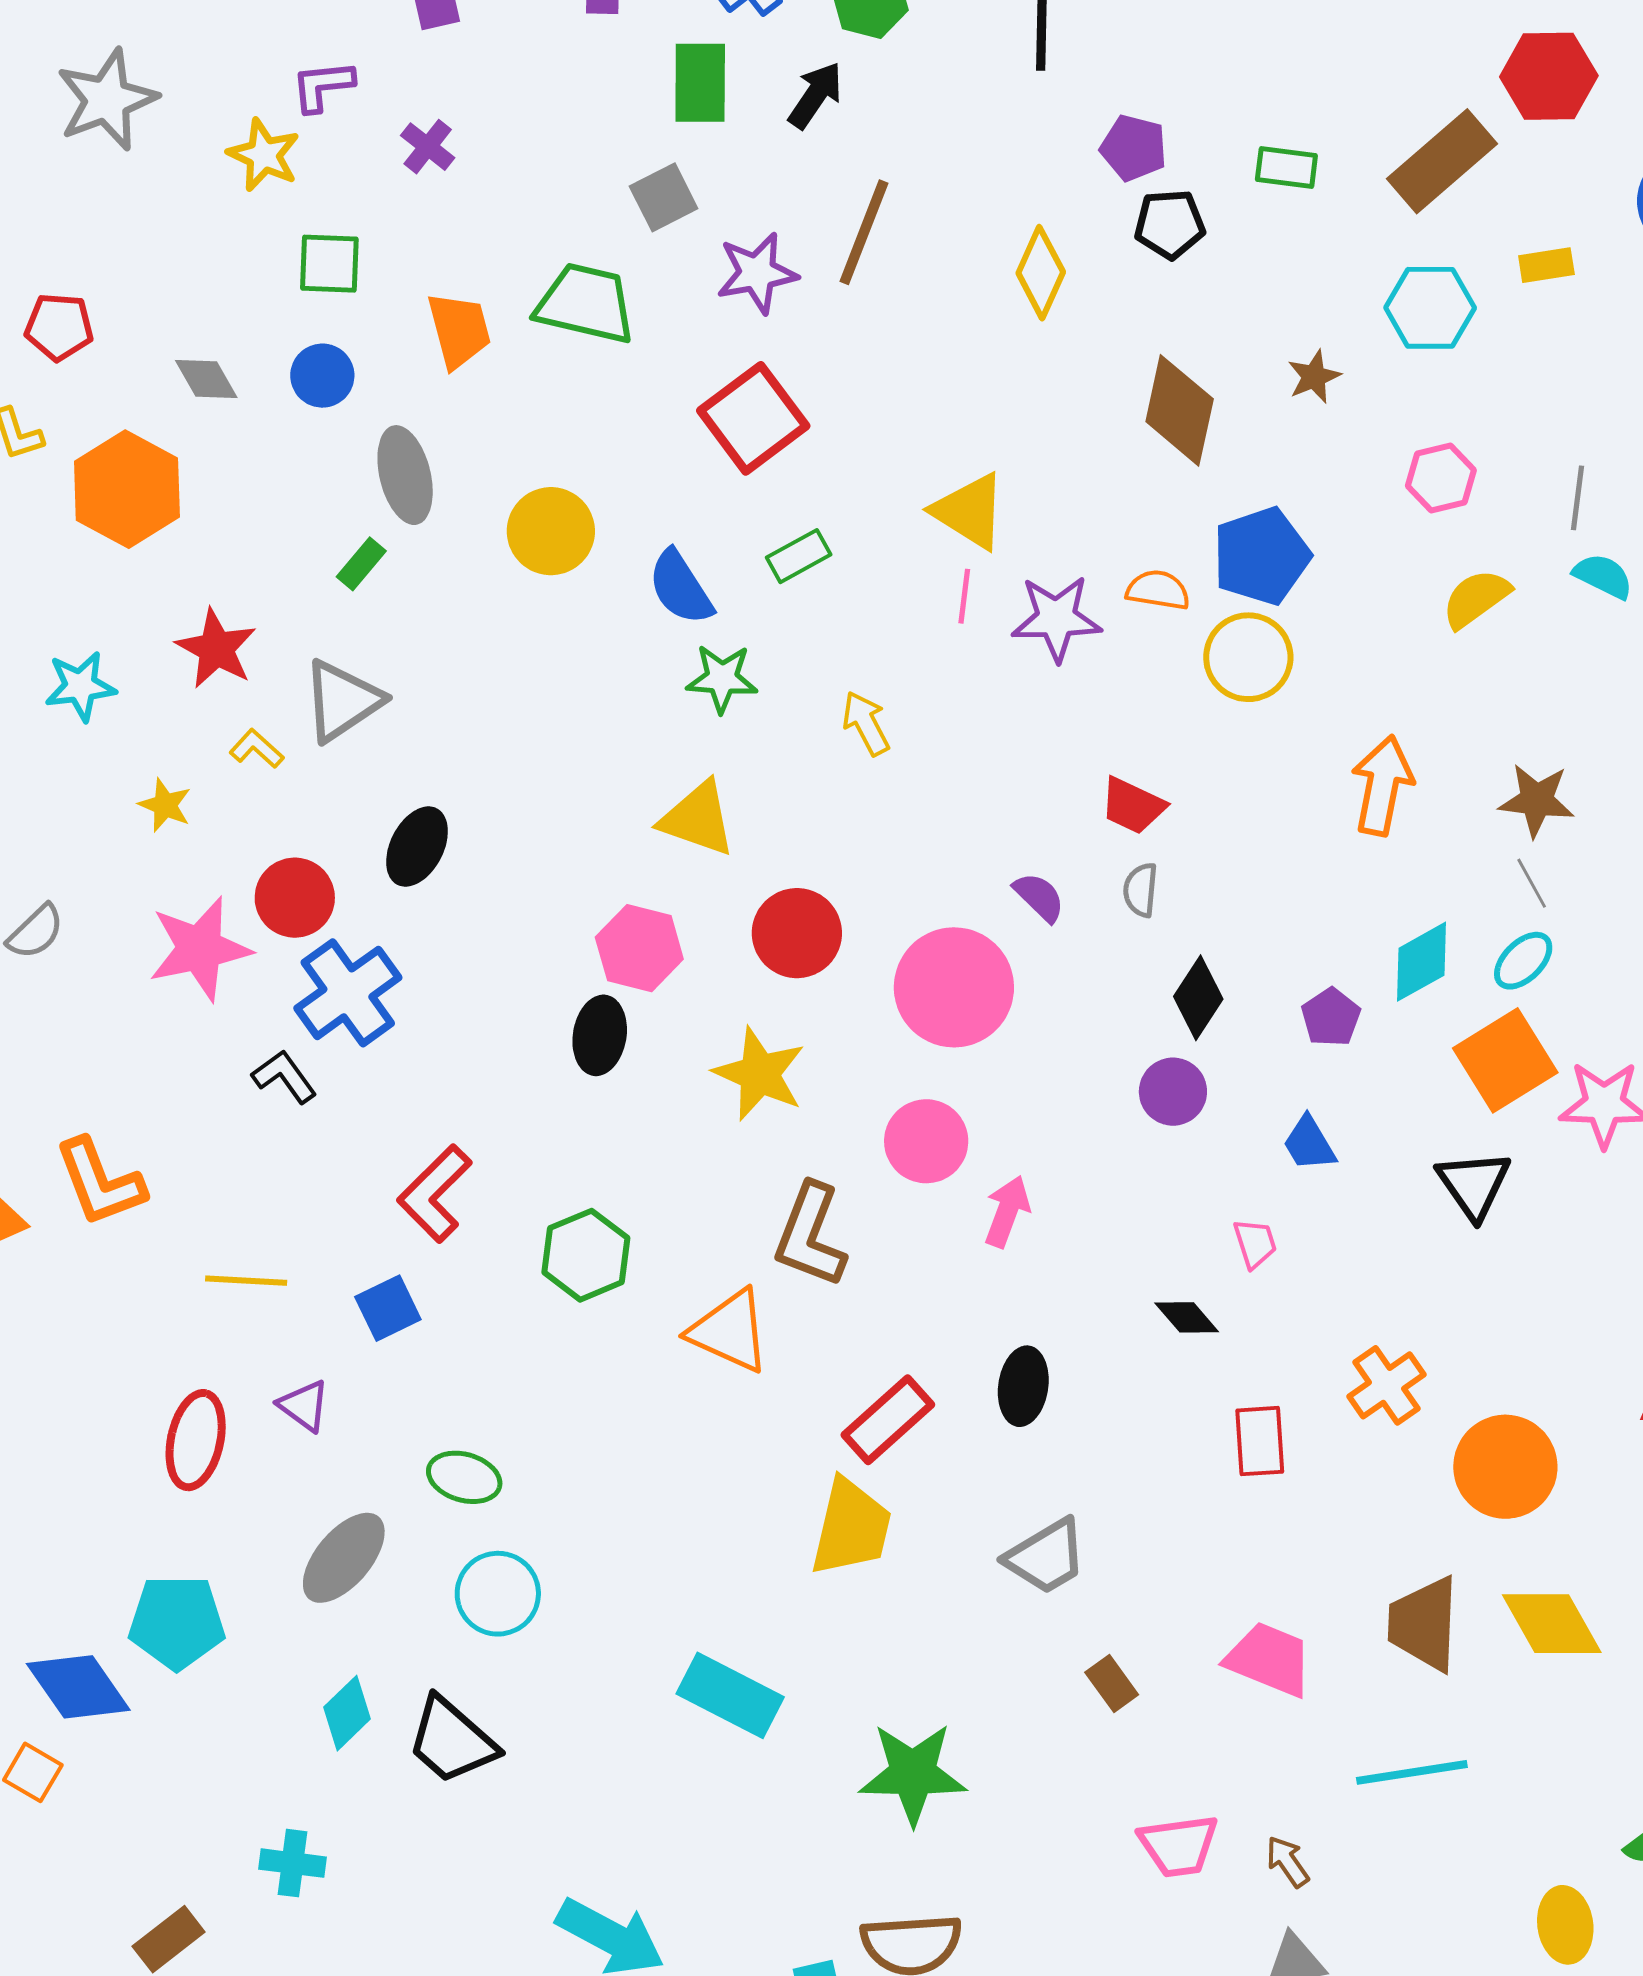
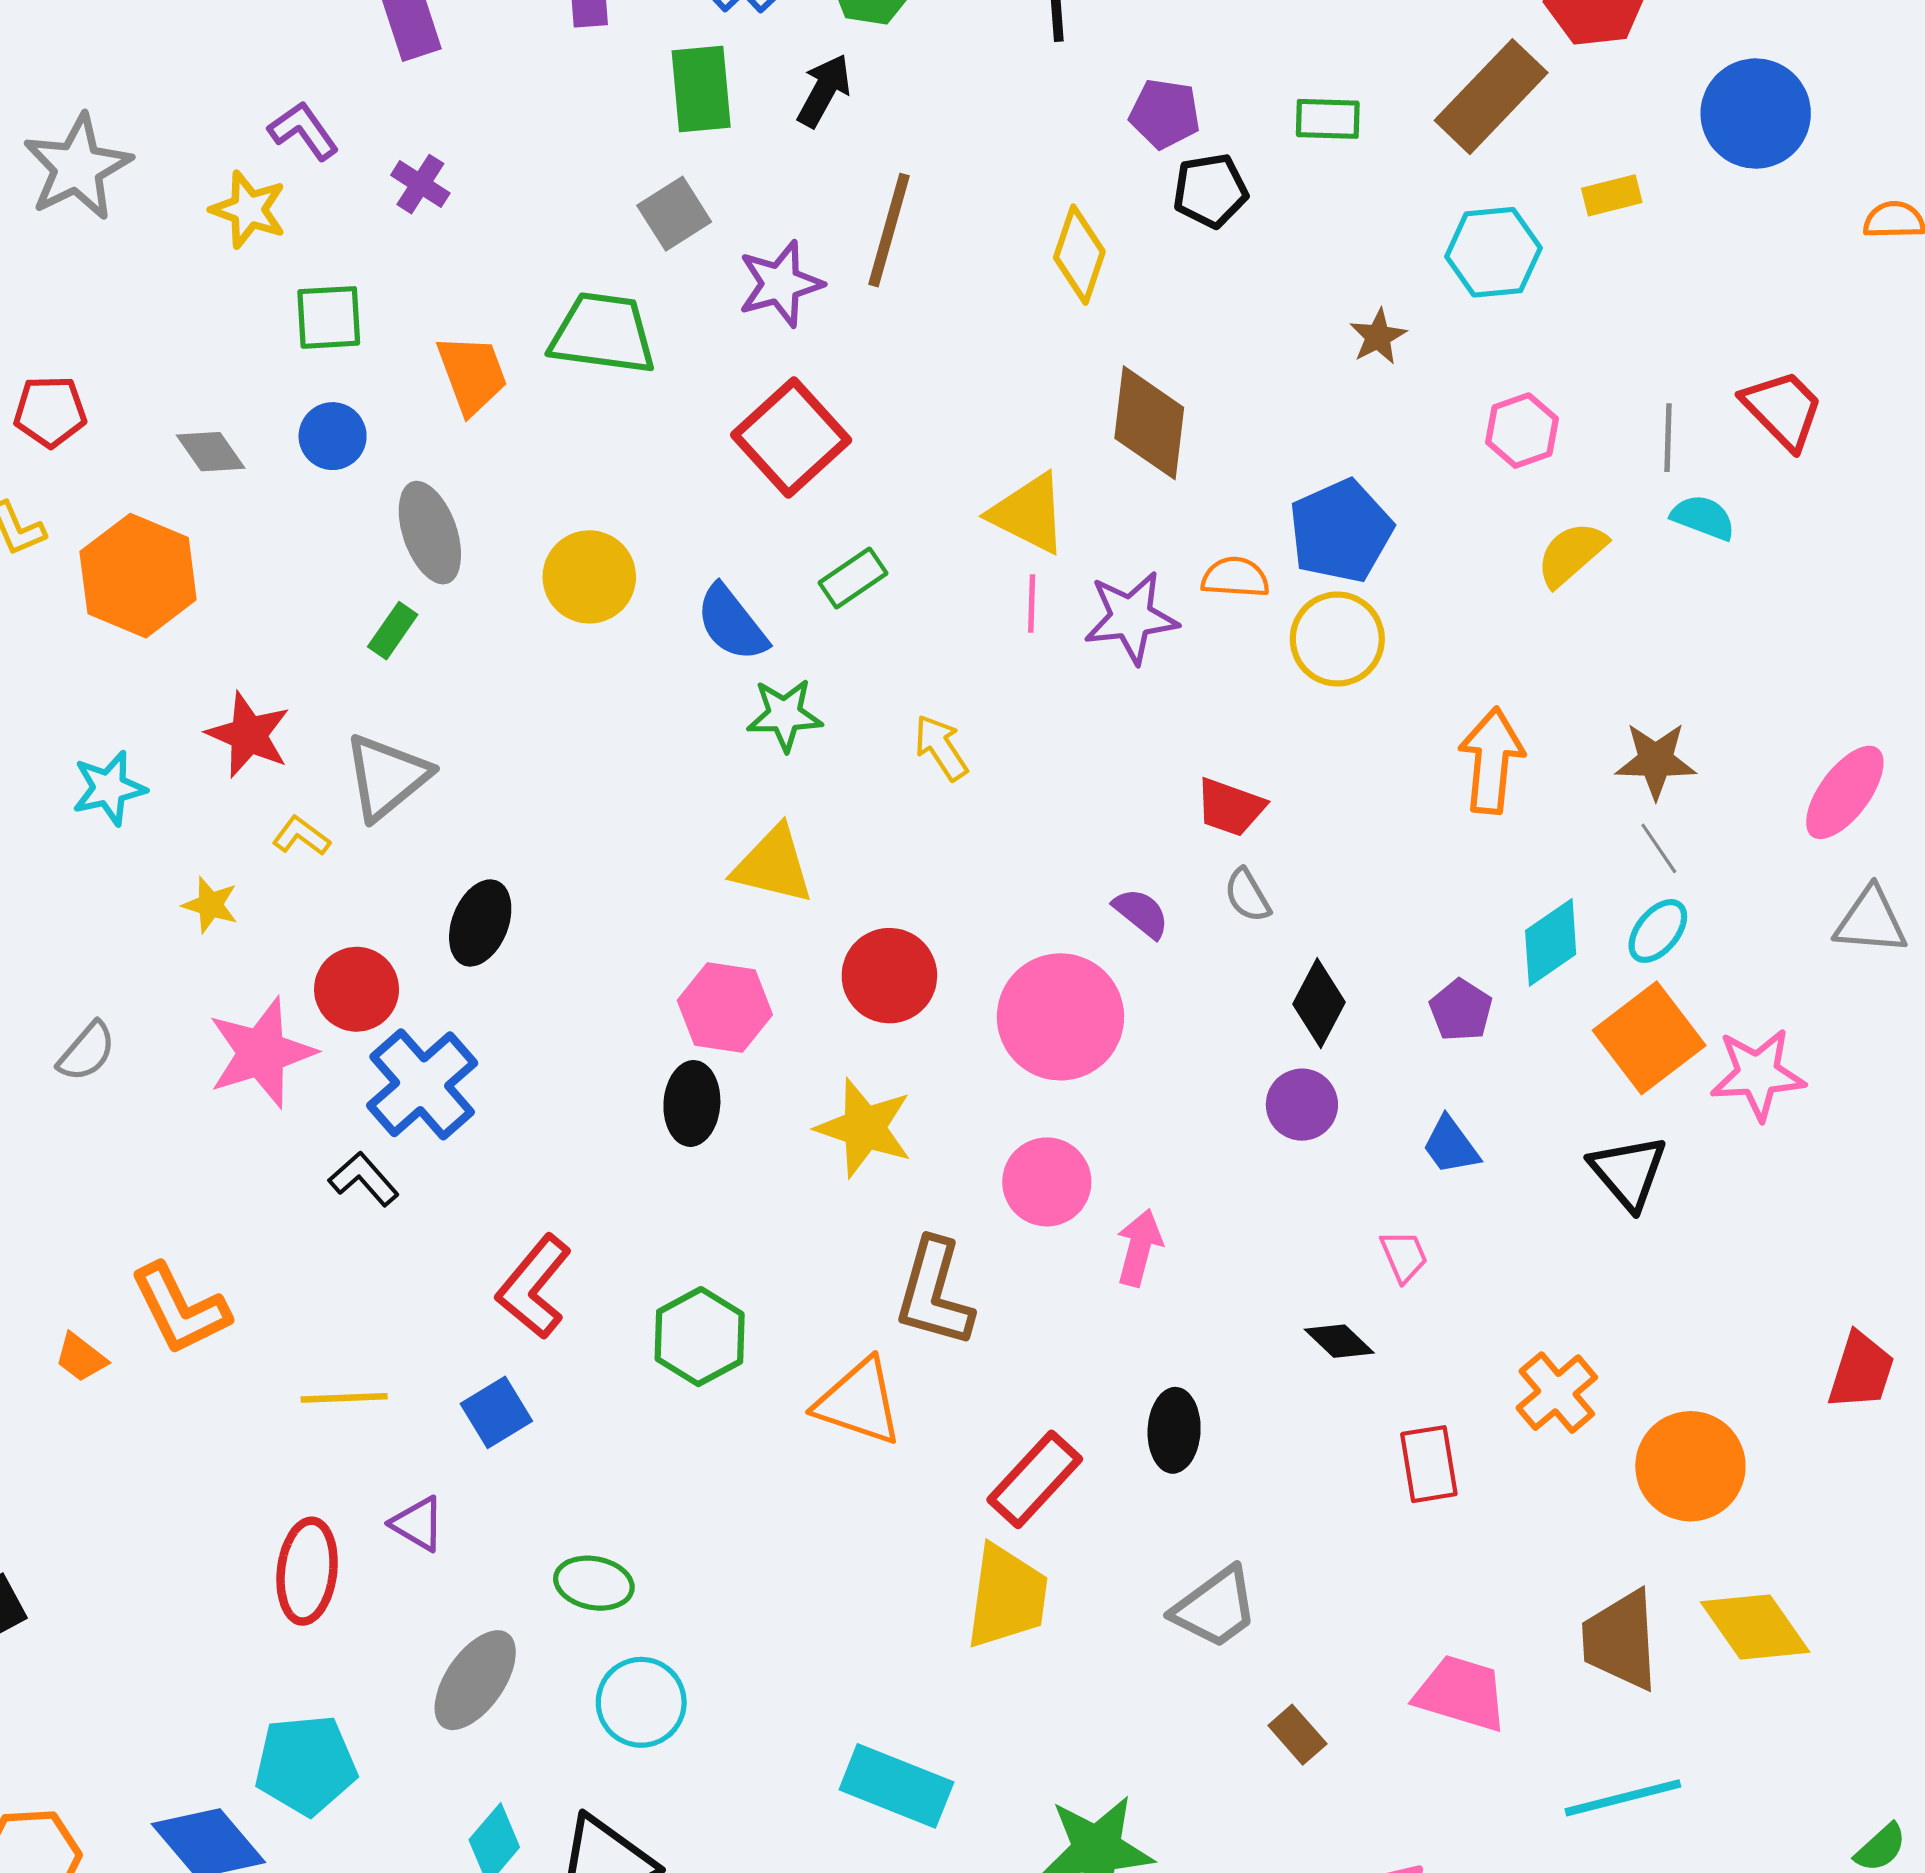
purple L-shape: (323, 86) -> (303, 131), turned 66
brown diamond: (1180, 410) -> (1149, 423), moved
gray semicircle: (1141, 890) -> (1247, 895), turned -30

